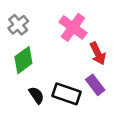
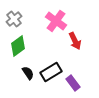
purple rectangle: (95, 85) -> (73, 83), moved
black rectangle: (66, 94) -> (51, 72), turned -50

